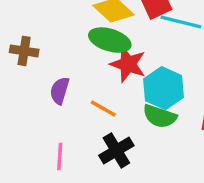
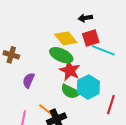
orange line: (103, 108) -> (46, 110), moved
green semicircle: (160, 116) -> (70, 91), moved

